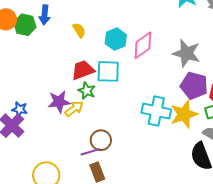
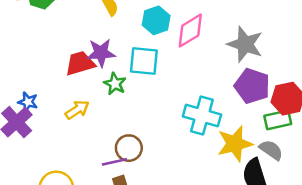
red trapezoid: (83, 70) -> (80, 63), moved
purple star: (59, 102) -> (101, 53), moved
yellow arrow: (74, 109) -> (77, 110), moved
yellow star: (184, 114) -> (235, 144), moved

